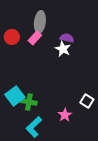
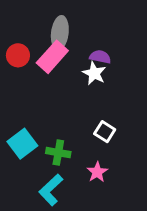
pink rectangle: (35, 38) -> (52, 57), size x1.5
white square: (87, 101) -> (105, 132), moved
green cross: (29, 102) -> (58, 153), moved

